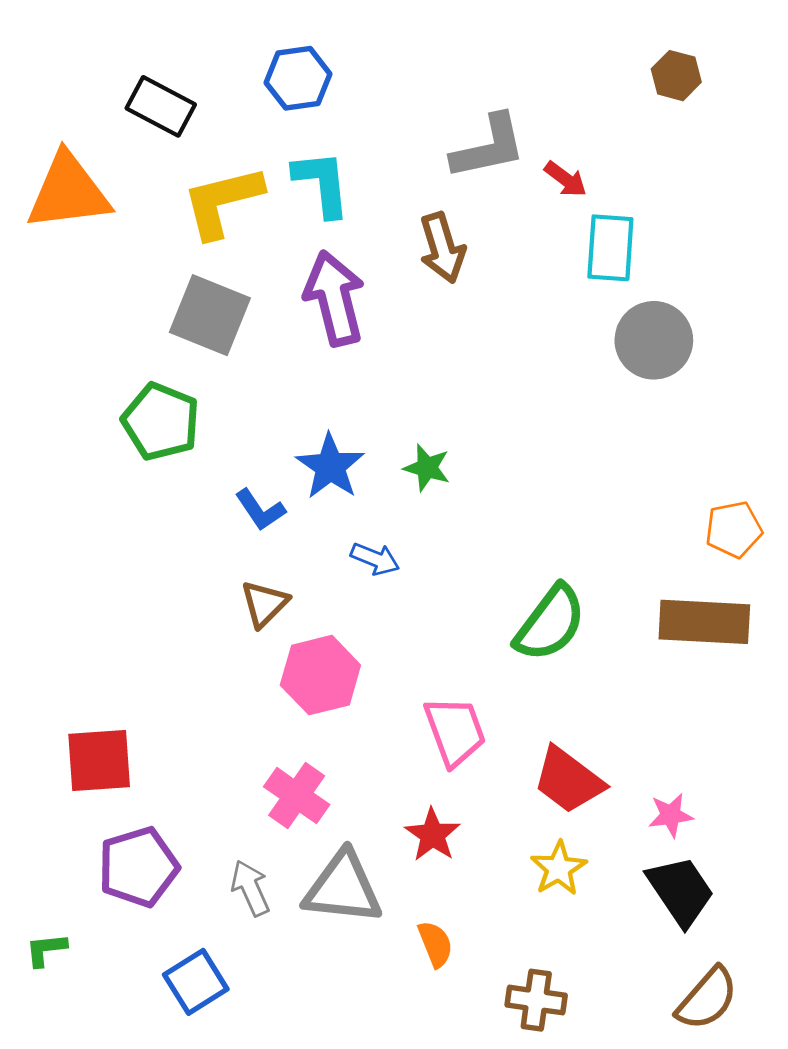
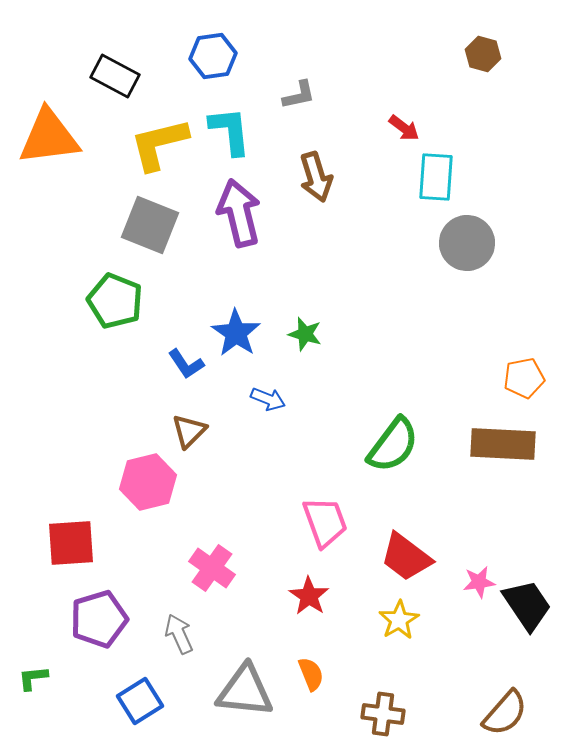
gray L-shape: (489, 147) -> (299, 95), moved, size x0.6
pink hexagon: (320, 675) -> (148, 482), moved
gray triangle: (343, 888) -> (245, 691), moved
black trapezoid: (680, 891) -> (527, 605), moved

